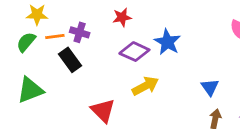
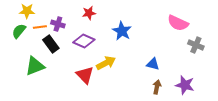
purple diamond: (134, 52) -> (84, 41), moved
blue triangle: (210, 87) -> (153, 64), turned -40
green triangle: (30, 90) -> (35, 66), moved
red triangle: (103, 111) -> (85, 75), moved

